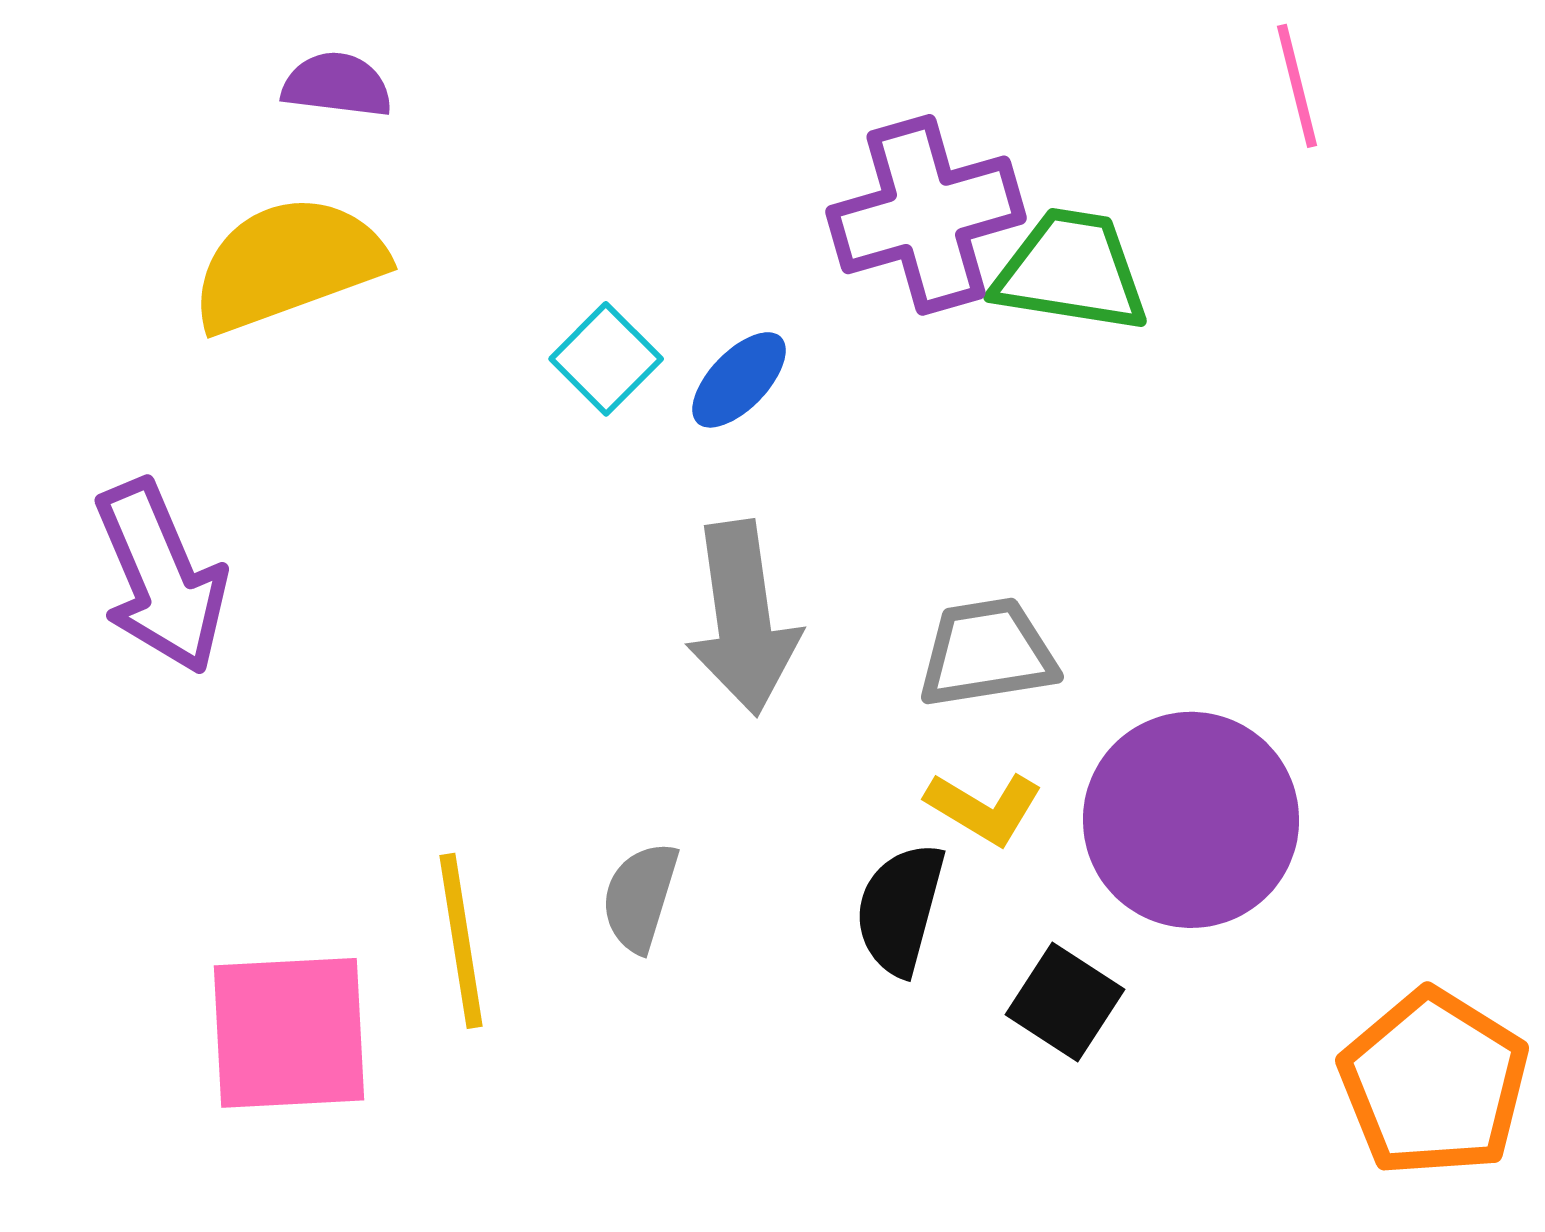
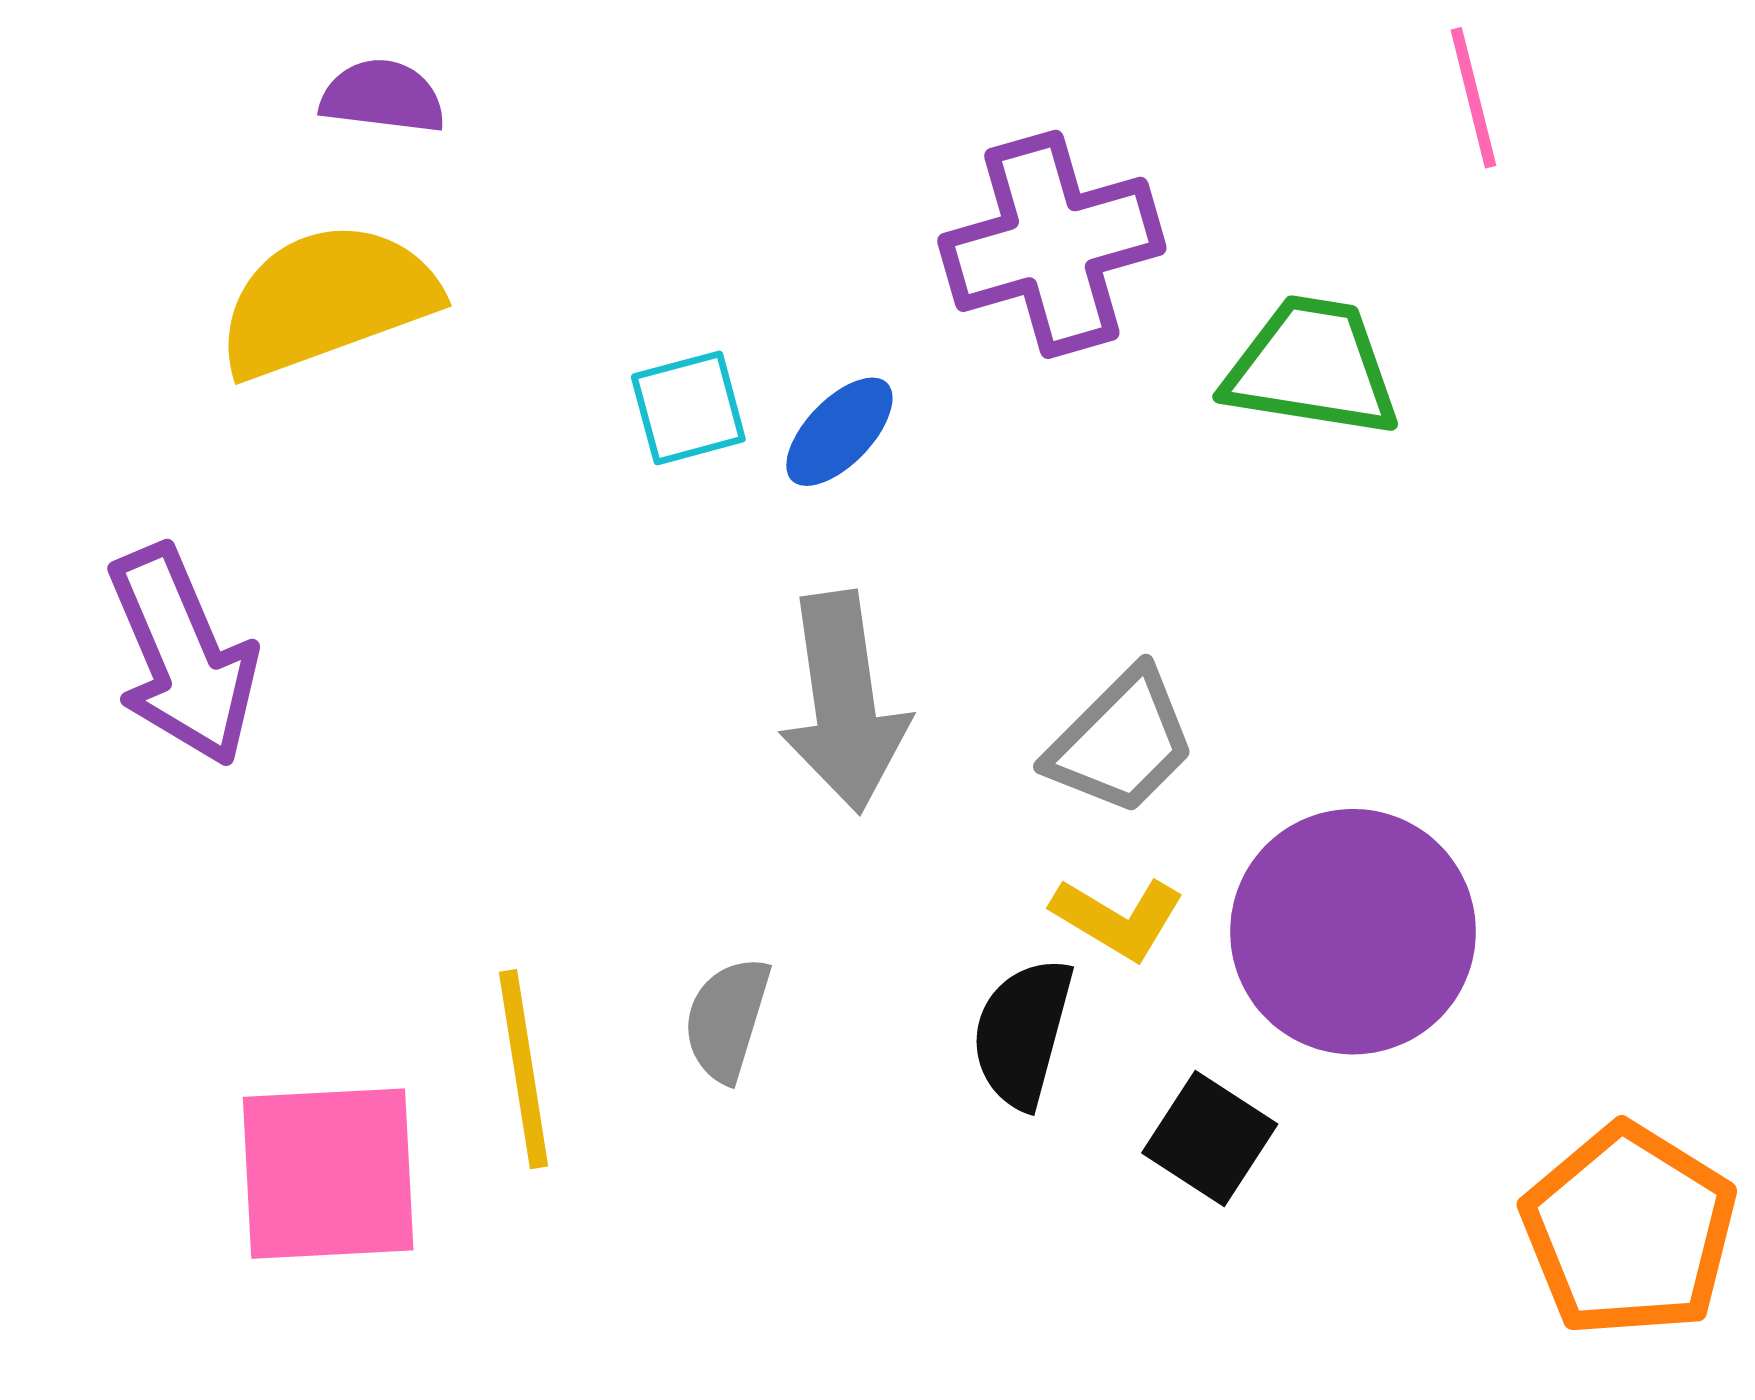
green trapezoid: (1071, 271) -> (1312, 367), moved
cyan square: (606, 359) -> (688, 408), turned 30
gray trapezoid: (987, 653) -> (1121, 742), turned 144

